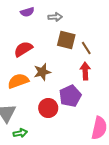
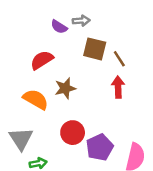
purple semicircle: (27, 12) -> (59, 27), moved, turned 48
orange semicircle: (18, 81) -> (36, 99), turned 50
purple pentagon: (70, 96) -> (100, 147), moved

